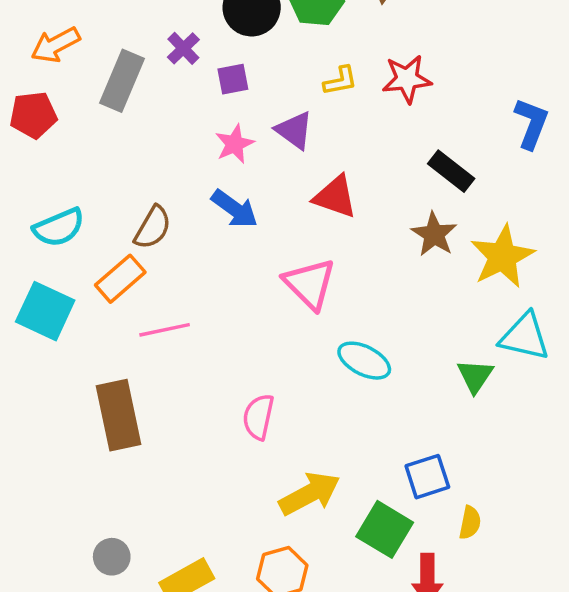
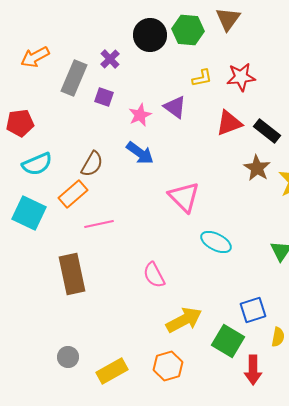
purple square: (233, 79) -> (104, 97), moved, turned 30
red pentagon: (33, 115) -> (20, 123), moved
red triangle: (335, 197) -> (229, 123), moved, turned -40
pink semicircle: (258, 417) -> (154, 275), turned -40

